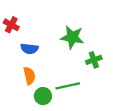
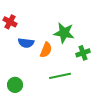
orange semicircle: (29, 76) -> (46, 50), moved, turned 35
green circle: (43, 96) -> (15, 85), moved

